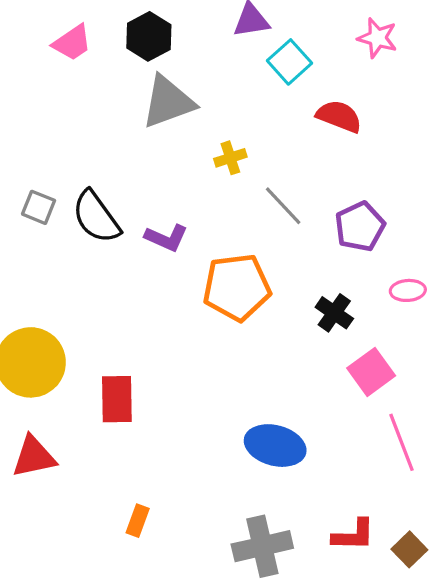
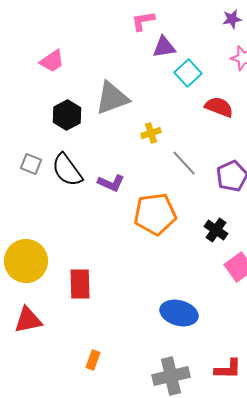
black hexagon: (149, 36) -> (67, 115), moved

